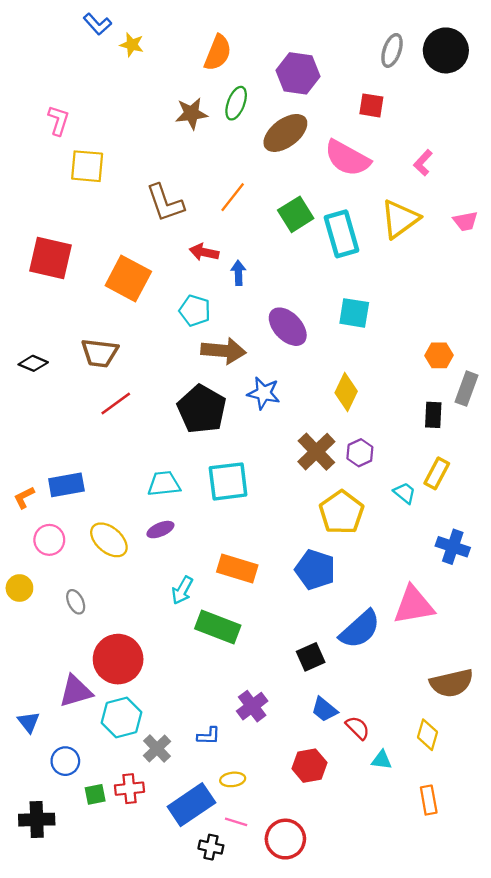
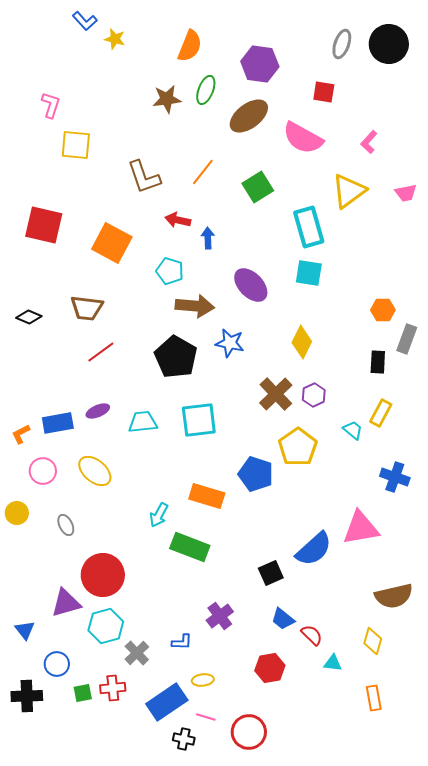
cyan rectangle: (342, 234) -> (309, 227), moved
purple ellipse: (160, 530) -> (98, 411), moved
blue pentagon: (315, 570) -> (256, 474), moved
black cross: (37, 820) -> (27, 696), moved

